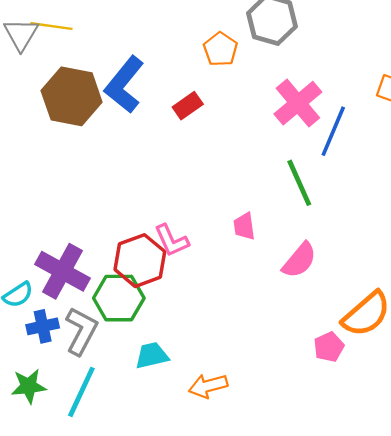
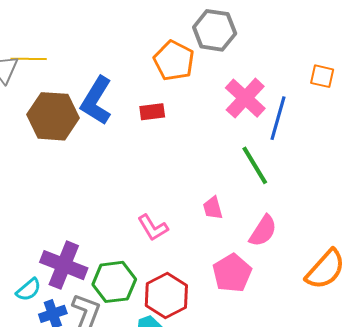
orange pentagon: (220, 49) -> (174, 61), size x1.4
red rectangle: (188, 106) -> (152, 112), turned 35
red hexagon: (140, 261) -> (166, 295), moved
pink pentagon: (329, 347) -> (232, 273), moved, size x1.5

